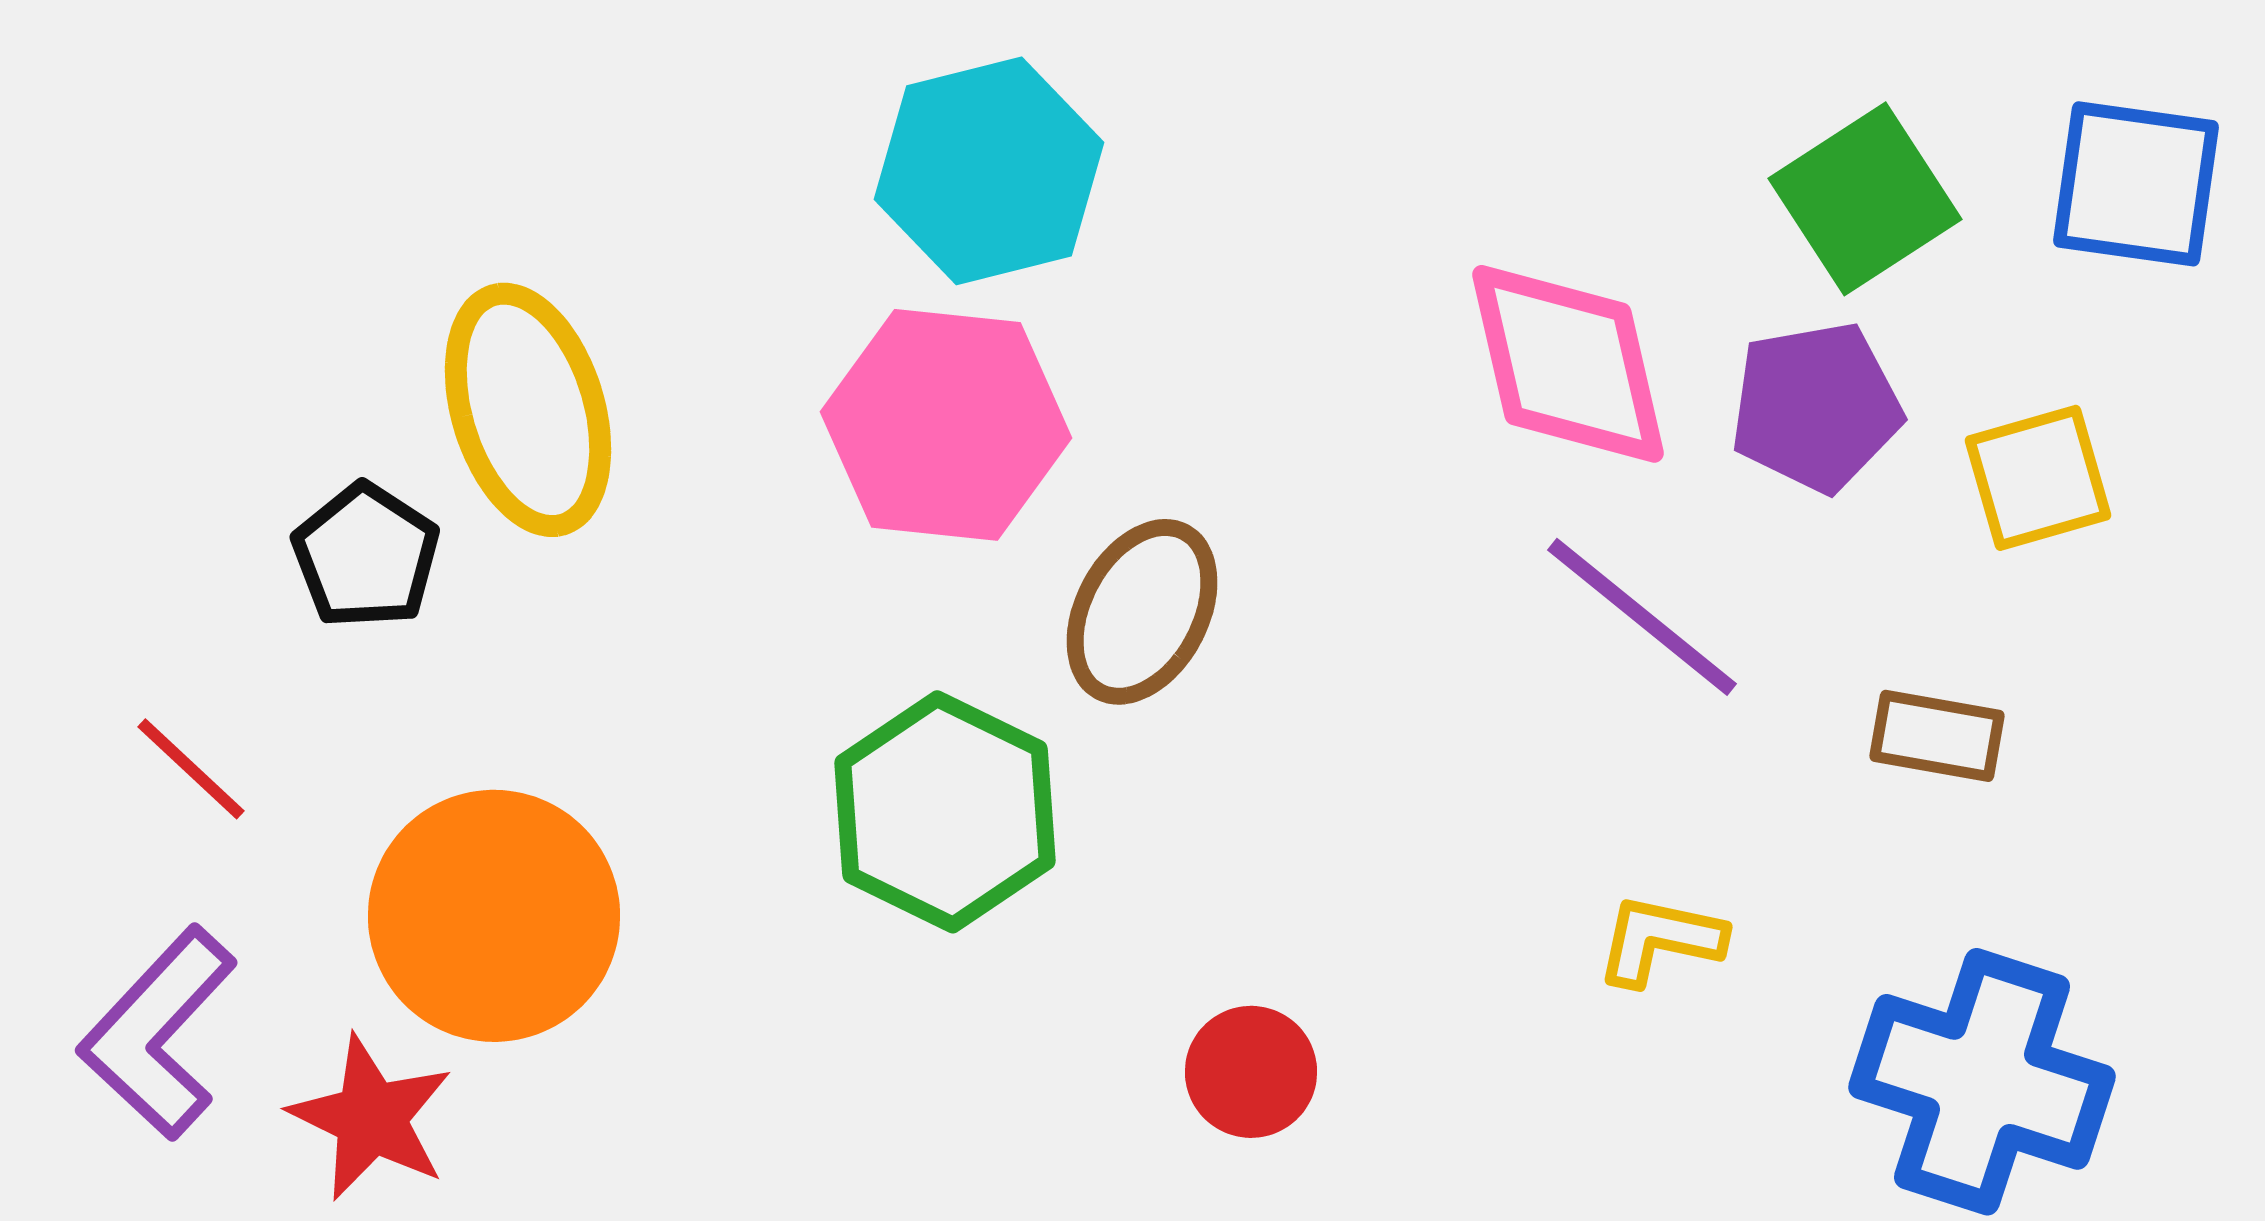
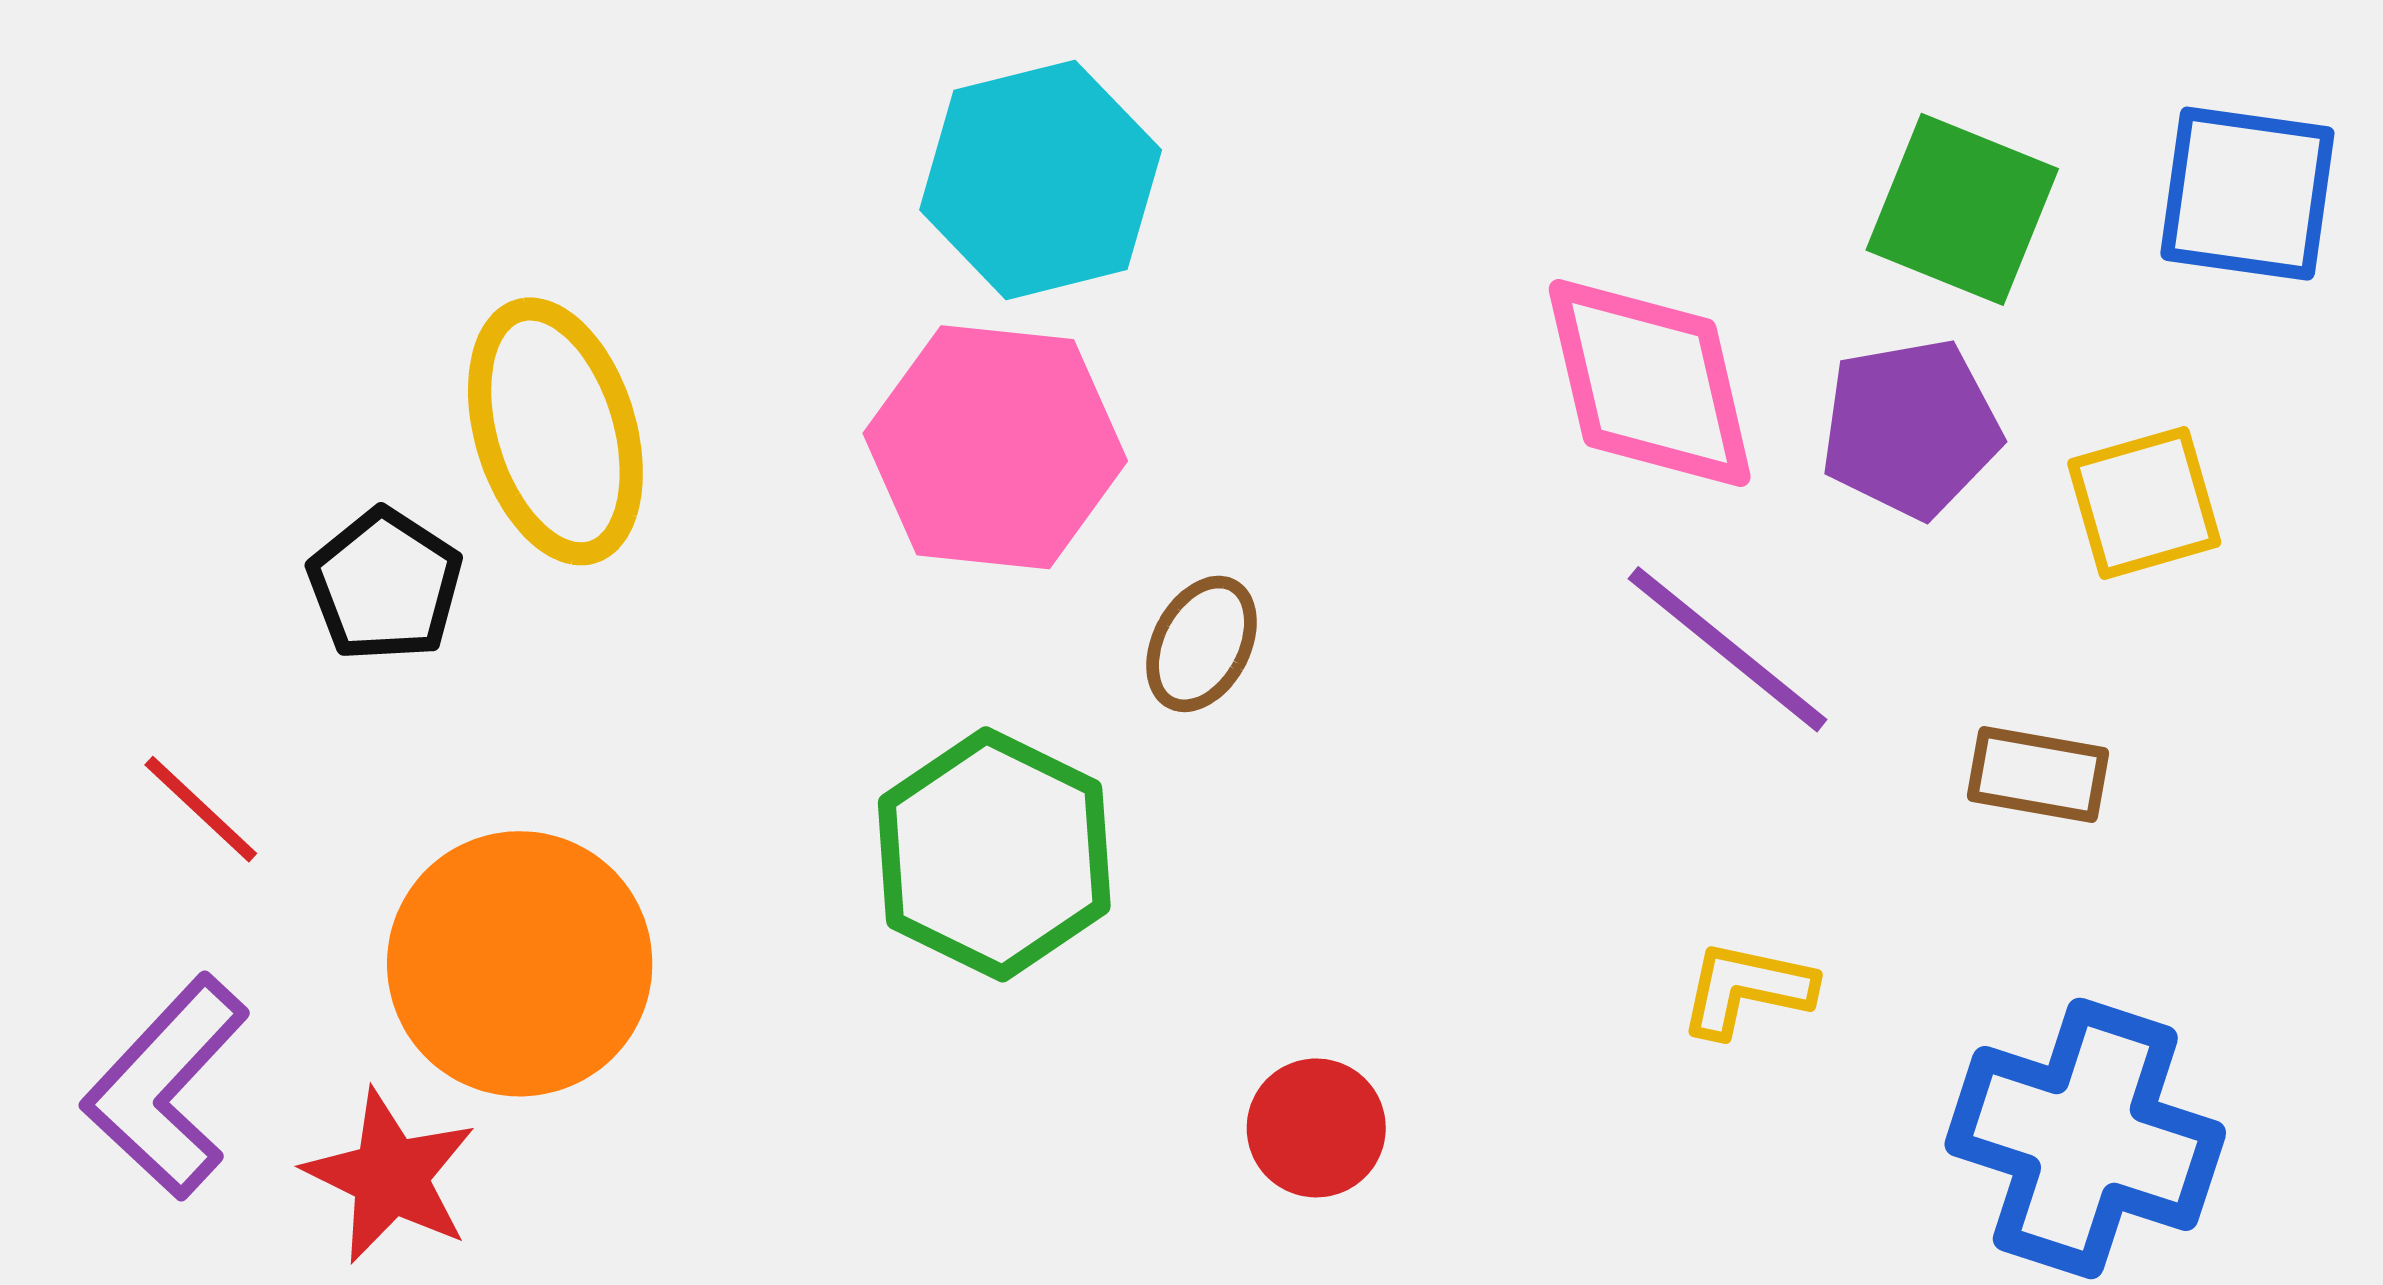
green square: (1865, 199) -> (1962, 209), turned -35
brown ellipse: (1142, 612) -> (1201, 644), size x0.7

